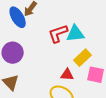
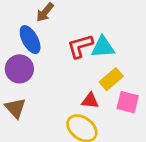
blue ellipse: (18, 17) -> (30, 40), moved

